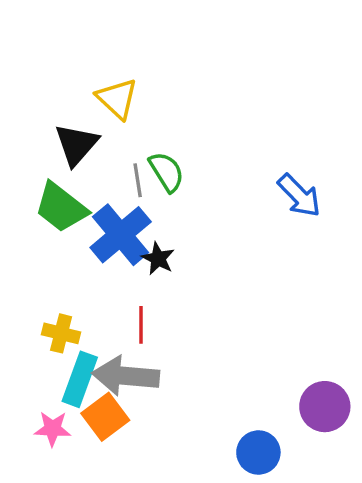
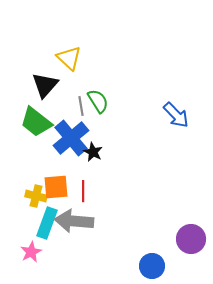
orange square: (105, 417) -> (56, 187), moved, turned 32
pink star: (53, 429) -> (31, 252), turned -30

